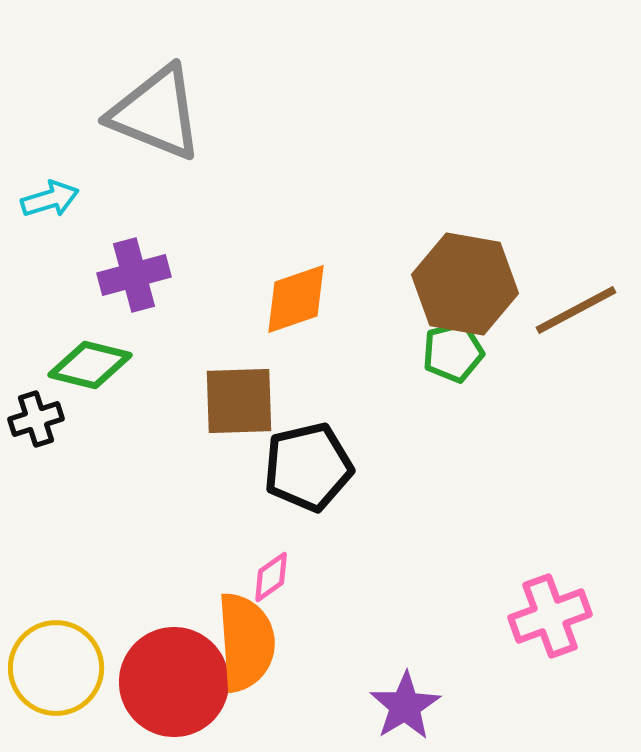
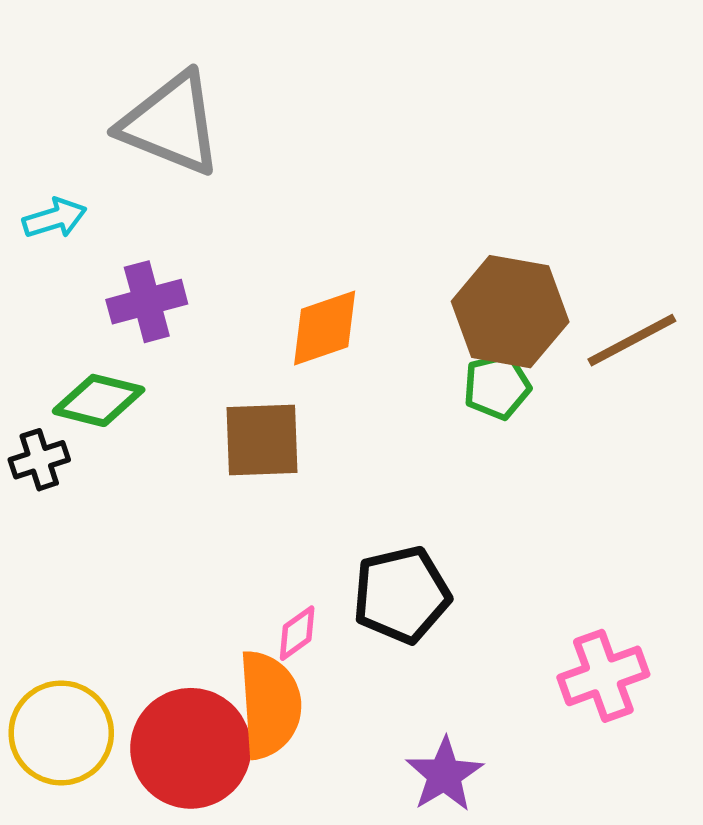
black pentagon: (308, 467) -> (401, 595), moved

